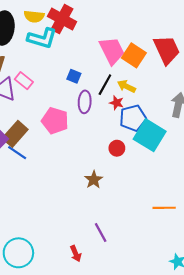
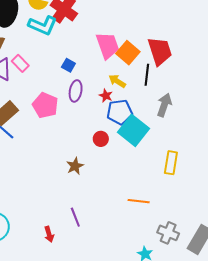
black line: (105, 85) -> (147, 75), moved, turned -30

